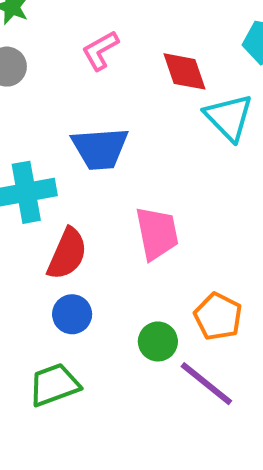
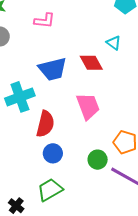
pink L-shape: (100, 50) -> (44, 21), turned -135
red diamond: (185, 71) -> (91, 63), moved
cyan triangle: (229, 117) -> (114, 43), size x0.6

